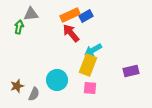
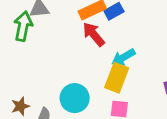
green arrow: (19, 27) -> (23, 26), size x1.5

